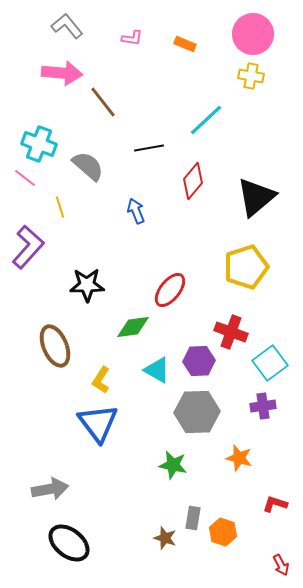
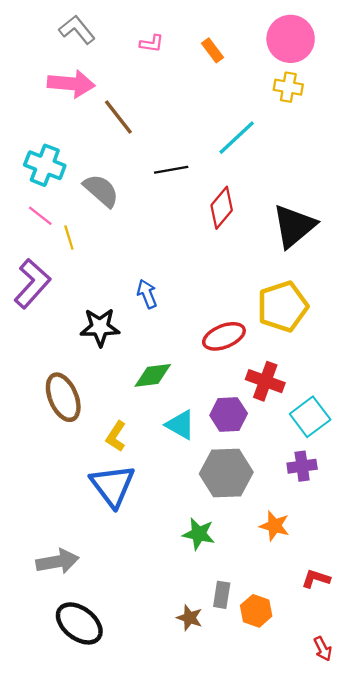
orange rectangle: (185, 44) -> (212, 50), turned 30
pink line: (25, 178) -> (40, 216), moved
blue arrow: (136, 211) -> (147, 294), moved
red ellipse: (170, 290) -> (224, 336), moved, turned 30

